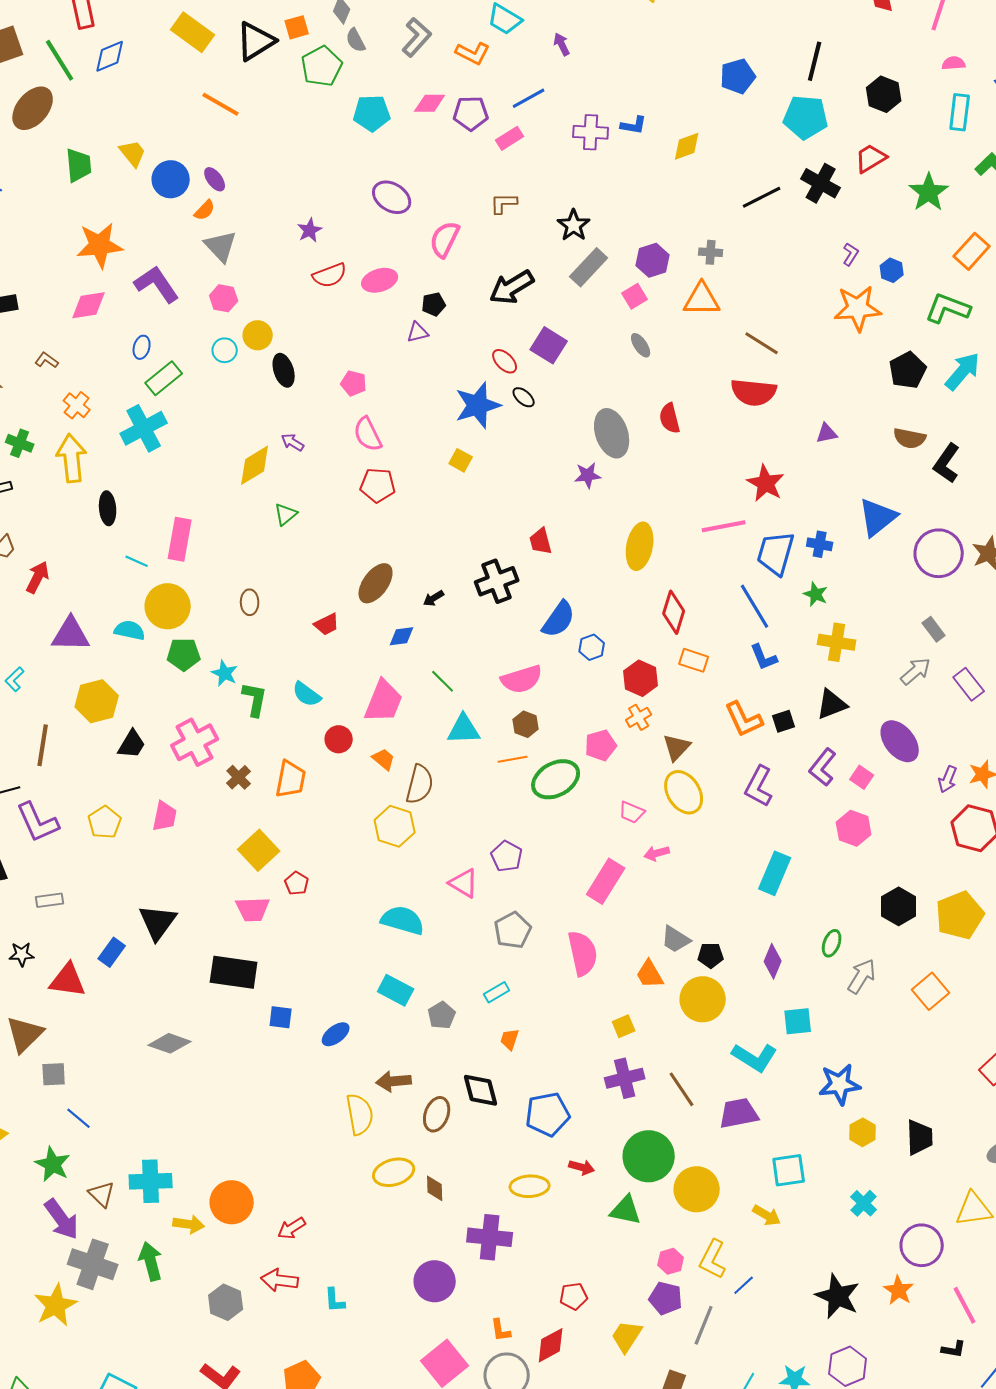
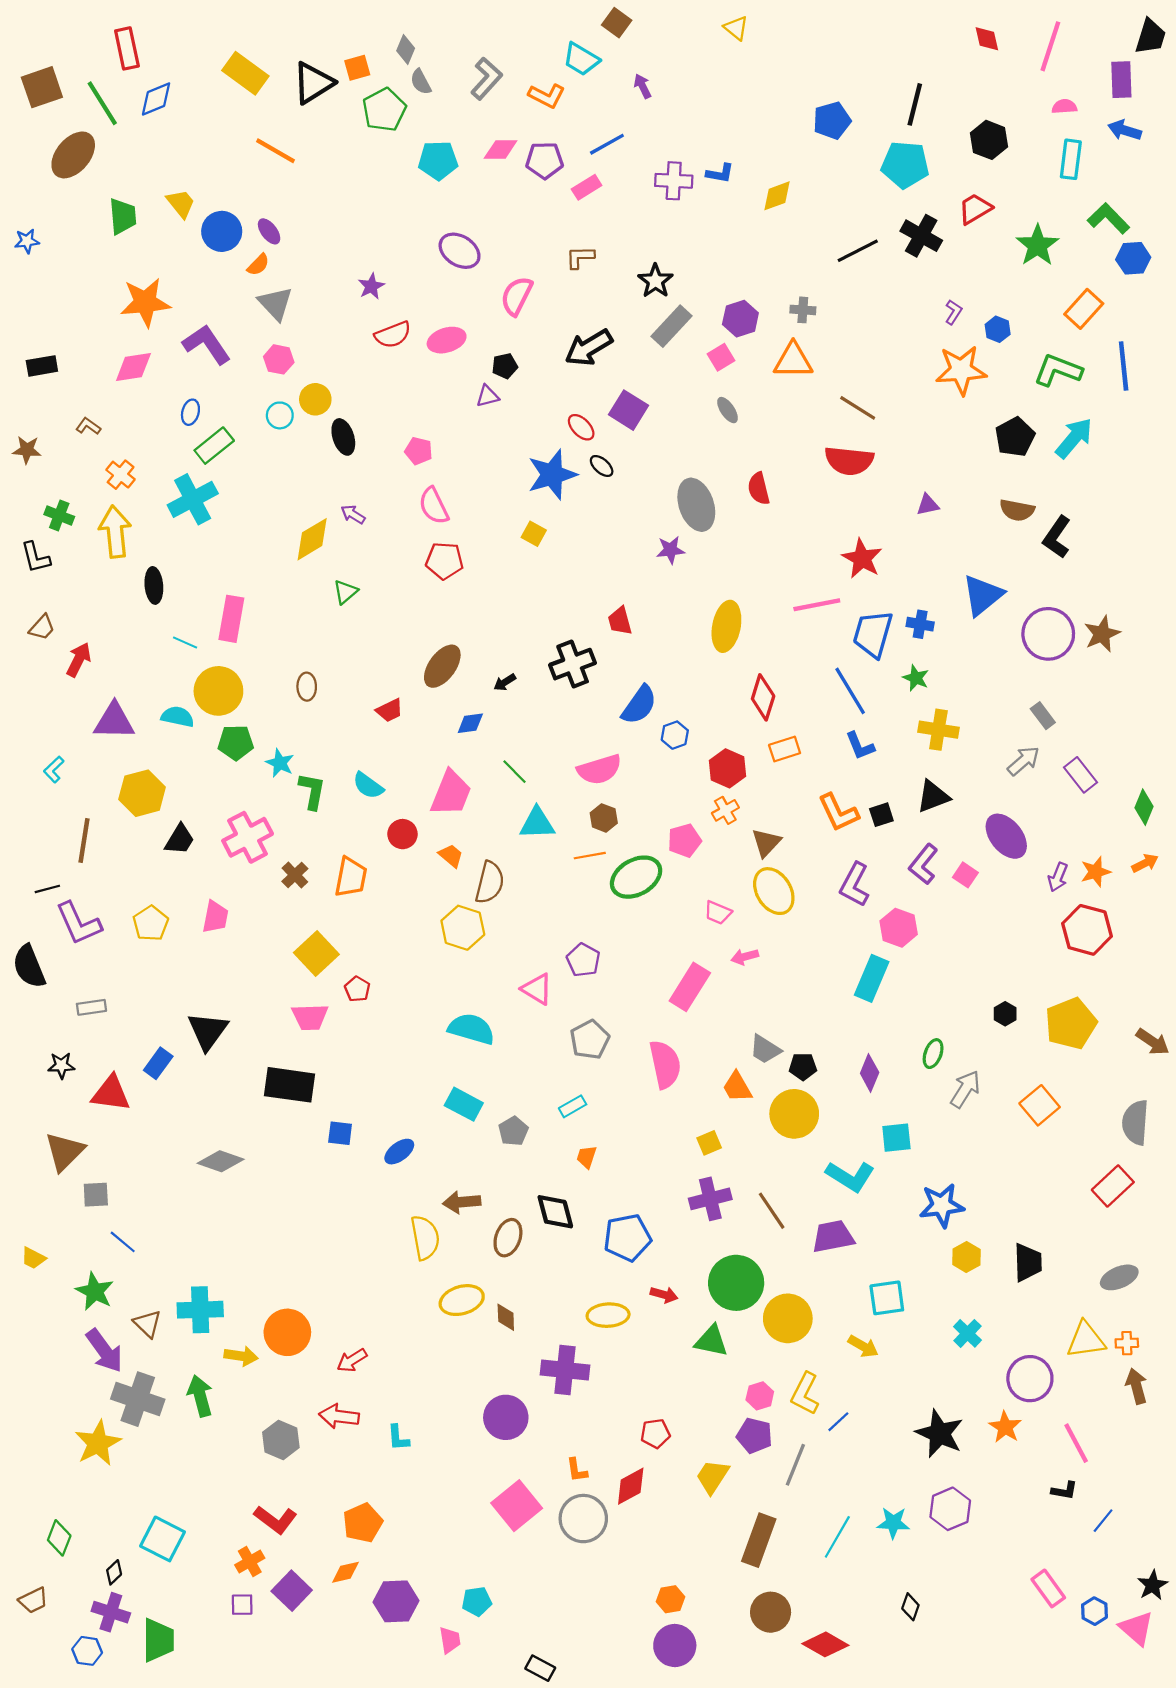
orange rectangle: (694, 660) -> (785, 749), turned -36
pink hexagon: (854, 828) -> (899, 928), moved
black hexagon: (899, 906) -> (1005, 1014), size x0.6

